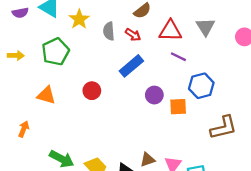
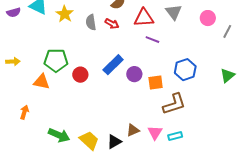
green pentagon: (55, 52) -> (56, 60), moved, turned 30
yellow arrow: (16, 55) -> (13, 61), moved
blue rectangle: (131, 66) -> (113, 65), moved
blue hexagon: (201, 86) -> (185, 70), moved
brown L-shape: (224, 128) -> (174, 104), moved

